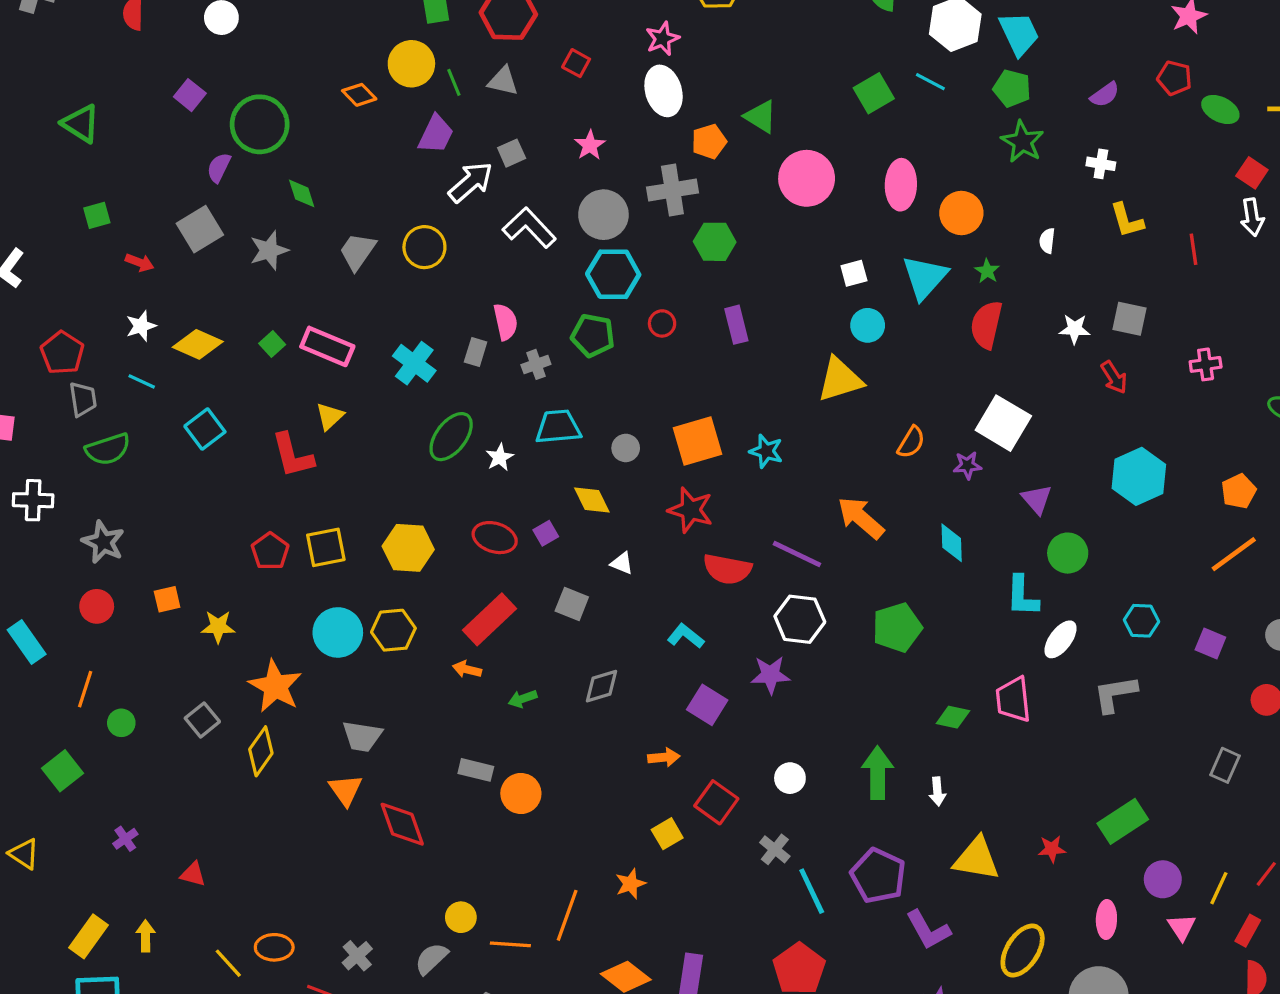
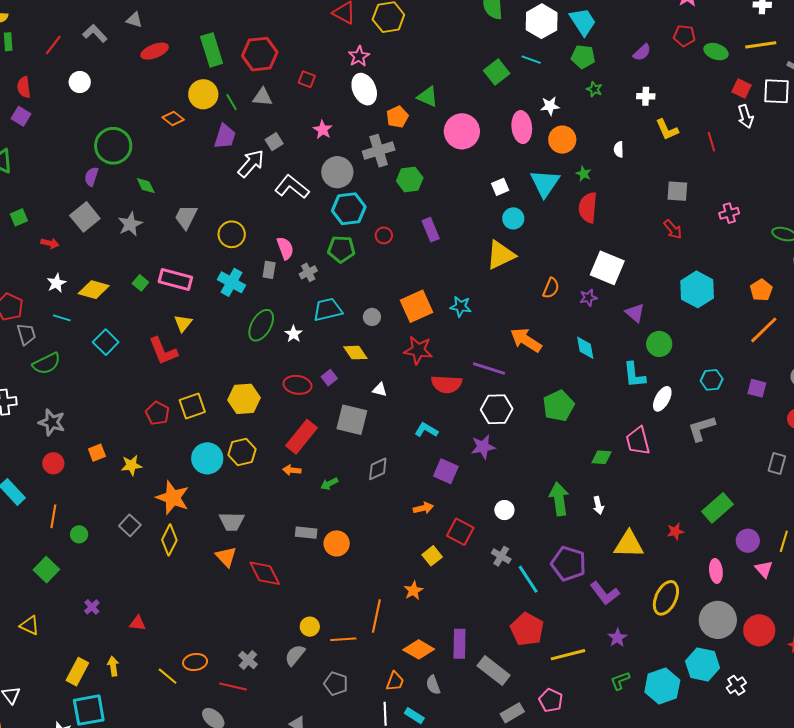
purple square: (190, 95) -> (21, 116), moved
green star: (1022, 142) -> (594, 89), size x0.6
yellow circle: (424, 247) -> (232, 234), moved
white star: (1075, 329) -> (550, 106), moved
gray square: (572, 604) -> (352, 420), size x1.5

